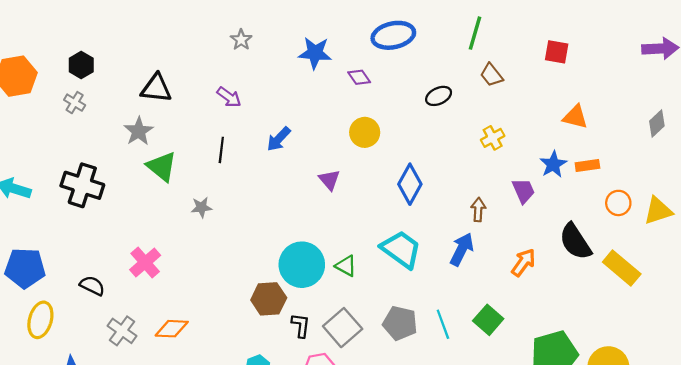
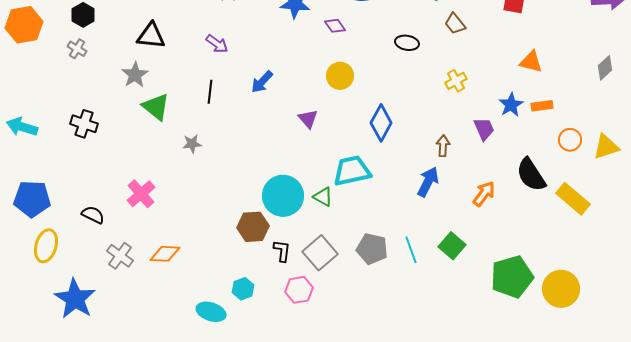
black ellipse: (439, 96) -> (407, 43), turned 35
black cross: (82, 185) -> (84, 124), size x0.7
cyan trapezoid: (401, 249) -> (352, 171), moved, turned -48

